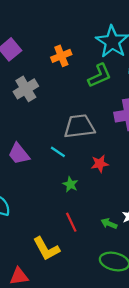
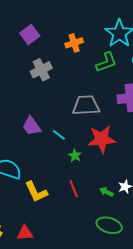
cyan line: (58, 152) -> (59, 135), moved
red star: (100, 164) -> (102, 139), size x1.8
yellow L-shape: (46, 249) -> (36, 192), moved

